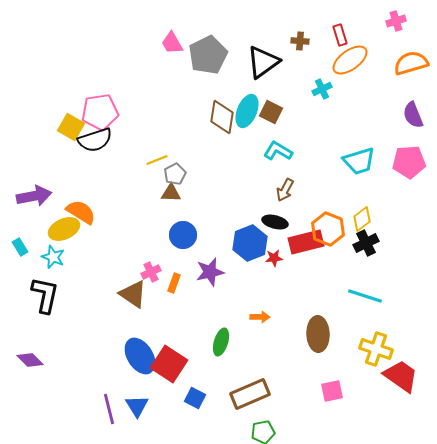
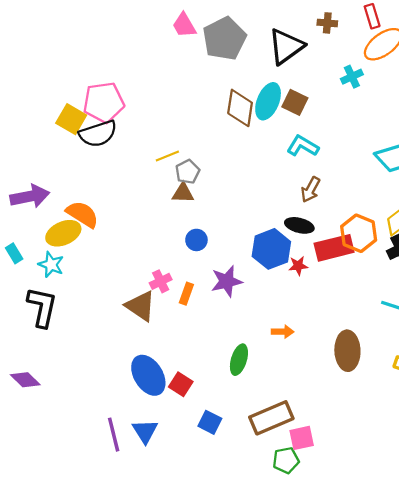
blue circle: (183, 235) -> (196, 240), size x0.7
red square: (169, 364) -> (181, 384), size x0.6
pink square: (332, 391) -> (302, 438), moved

